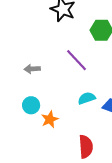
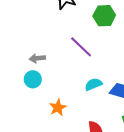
cyan circle: (31, 105) -> (33, 79), moved

